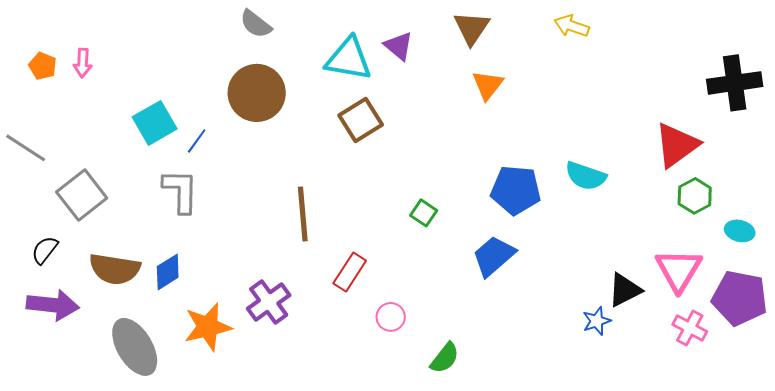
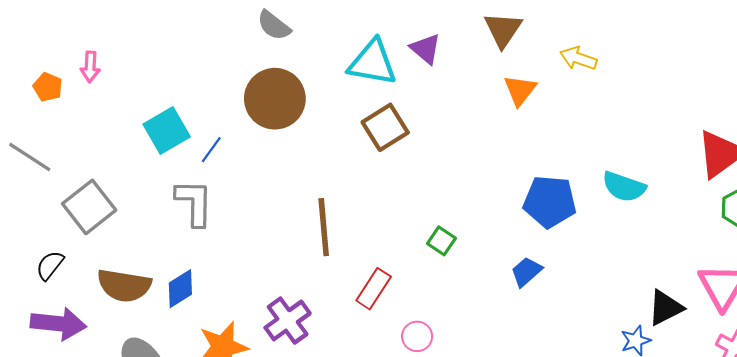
yellow arrow: (572, 26) -> (578, 58), moved
orange pentagon: (43, 66) -> (48, 87), moved
green square: (424, 213) -> (441, 241), moved
blue trapezoid: (494, 256) -> (526, 272), size x0.7

